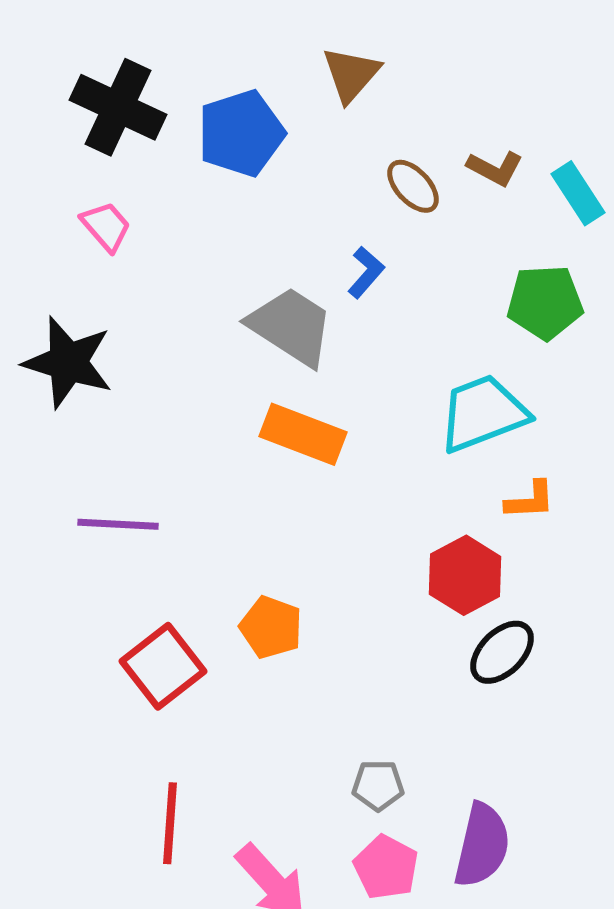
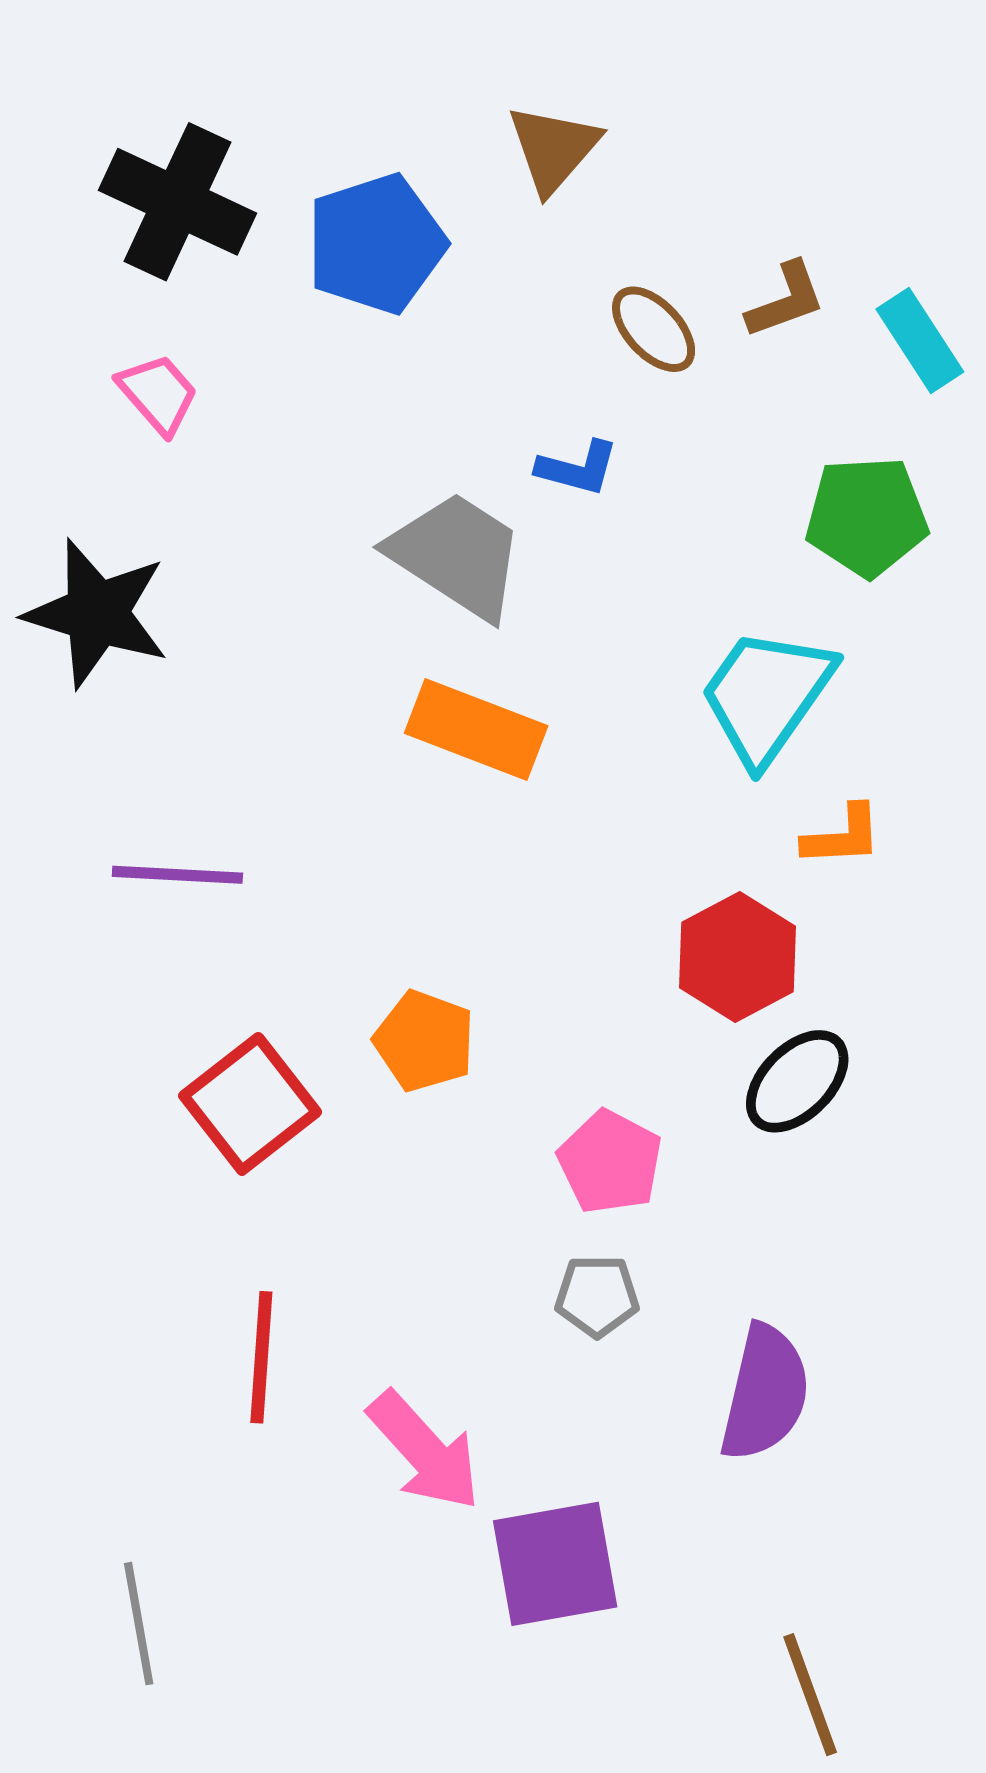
brown L-shape: (495, 168) -> (786, 300), turned -48
blue L-shape: (366, 272) -> (578, 468), turned 64
cyan trapezoid: (483, 413) -> (767, 696), turned -34
pink pentagon: (386, 867) -> (610, 1162), moved

